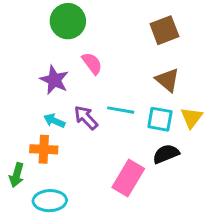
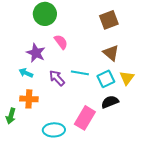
cyan square: (160, 119) -> (106, 79), turned -36
cyan arrow: (54, 121) -> (26, 73), moved
cyan ellipse: (50, 201) -> (54, 130), moved

